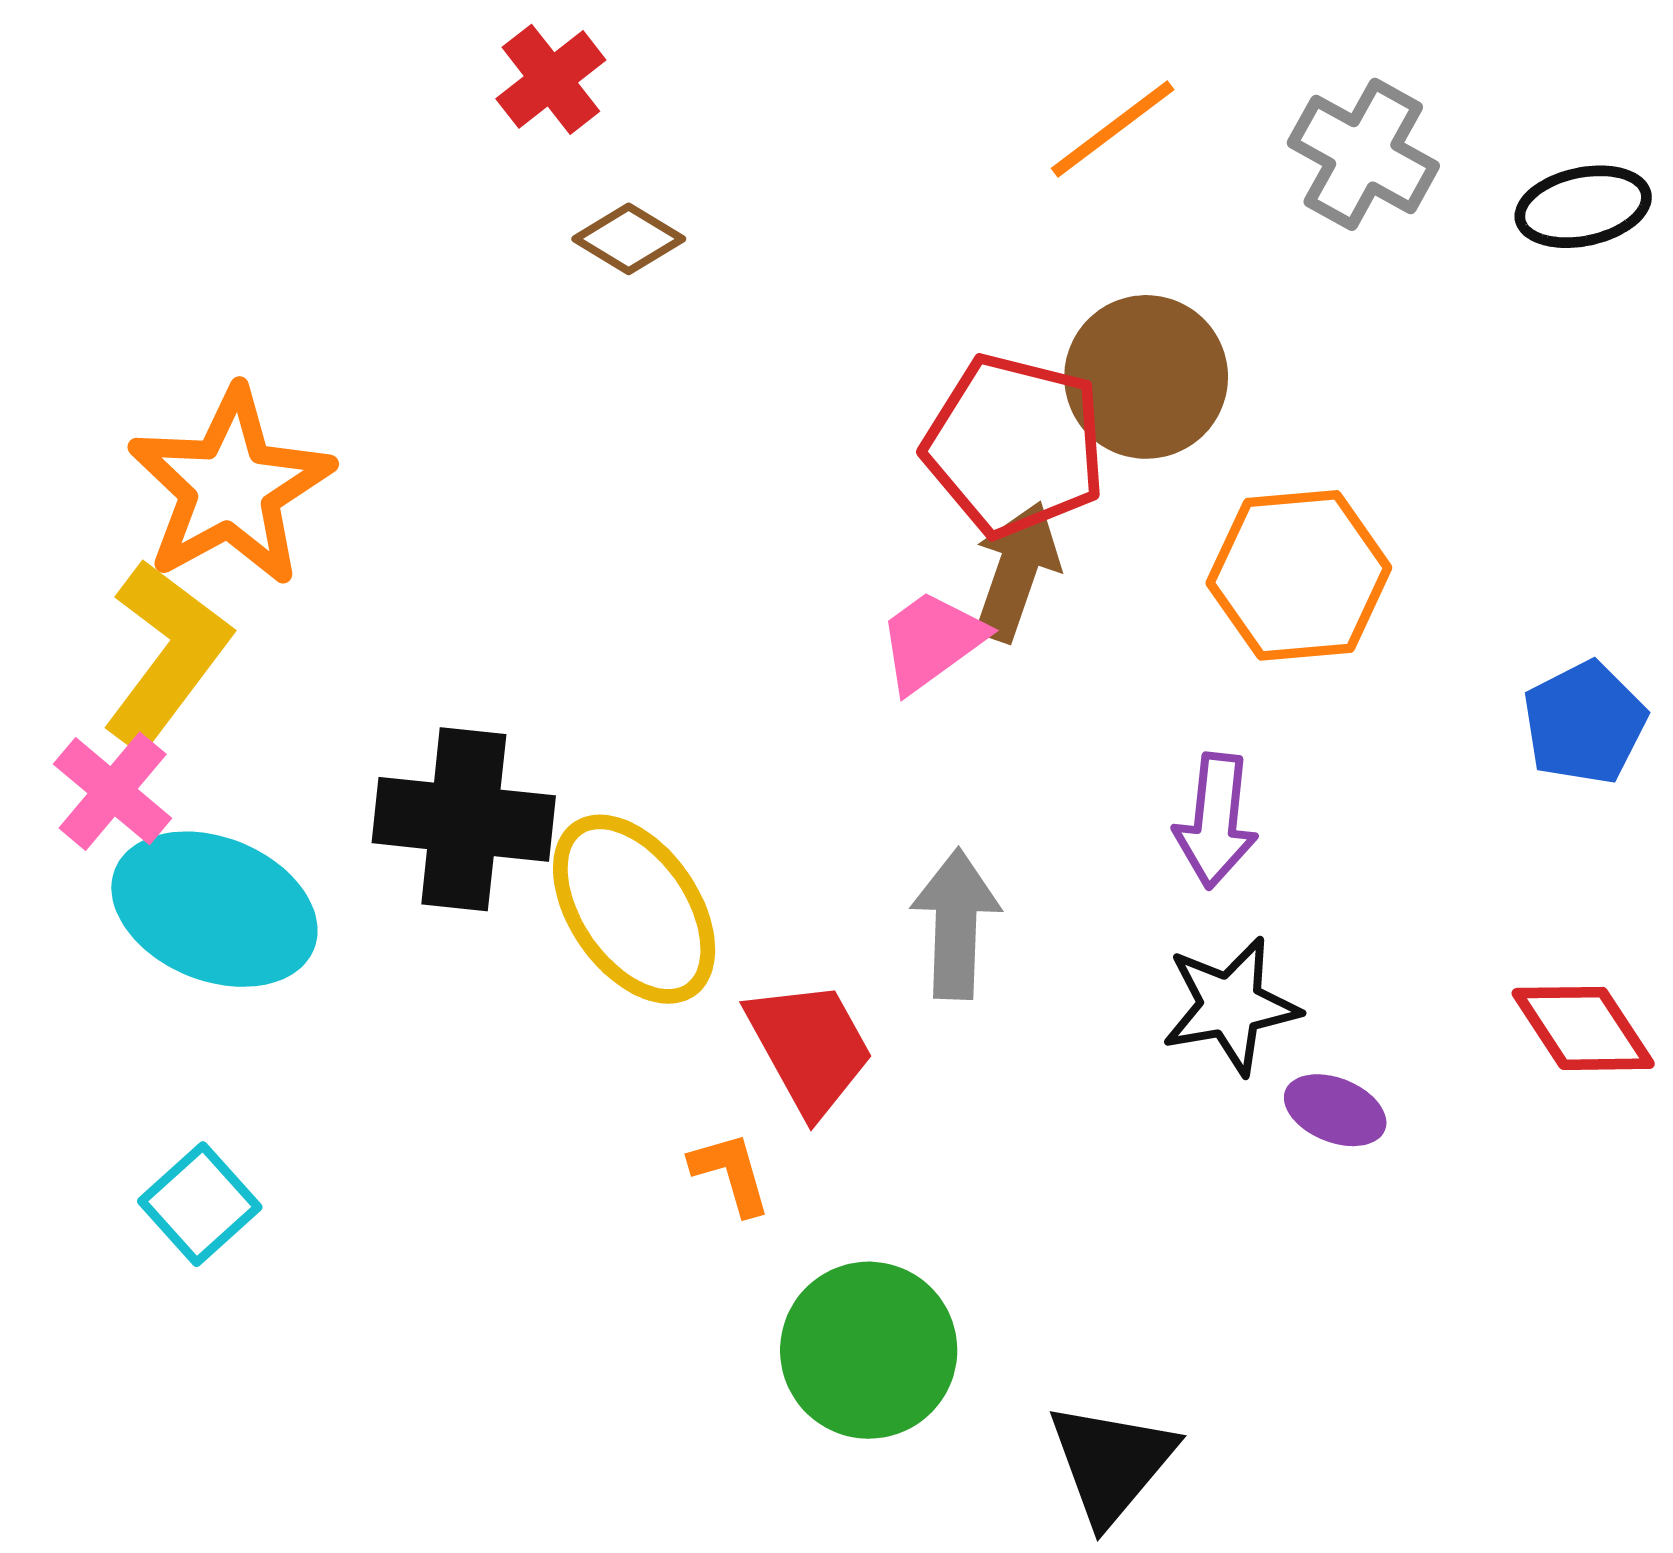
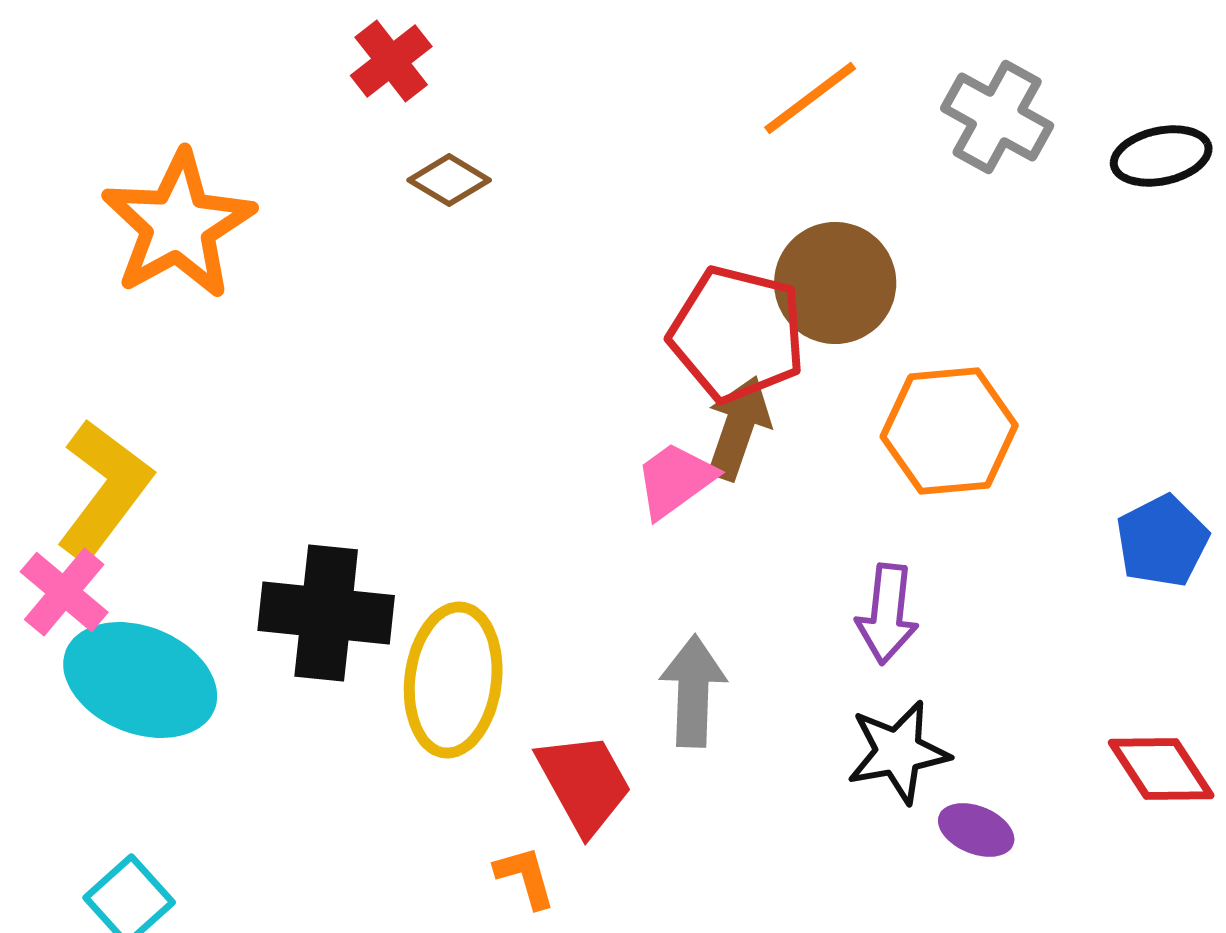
orange star: (231, 487) -> (178, 225), moved
yellow ellipse: (634, 909) -> (453, 680), turned 42

